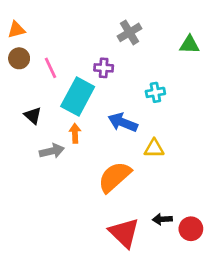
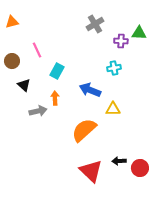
brown circle: (19, 58) -> (12, 61), moved
purple cross: (104, 68) -> (121, 41), moved
cyan rectangle: (78, 97) -> (57, 71), size x0.6

